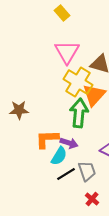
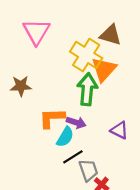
pink triangle: (67, 52) -> (36, 32), moved
gray trapezoid: (87, 171) -> (88, 170), moved

